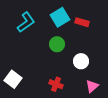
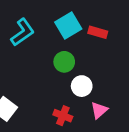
white circle: (81, 61) -> (82, 86), moved
pink triangle: (92, 86) -> (99, 110), moved

